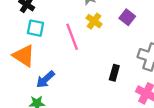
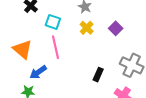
cyan square: (35, 28) -> (53, 22), moved
pink line: (72, 37) -> (56, 47), moved

